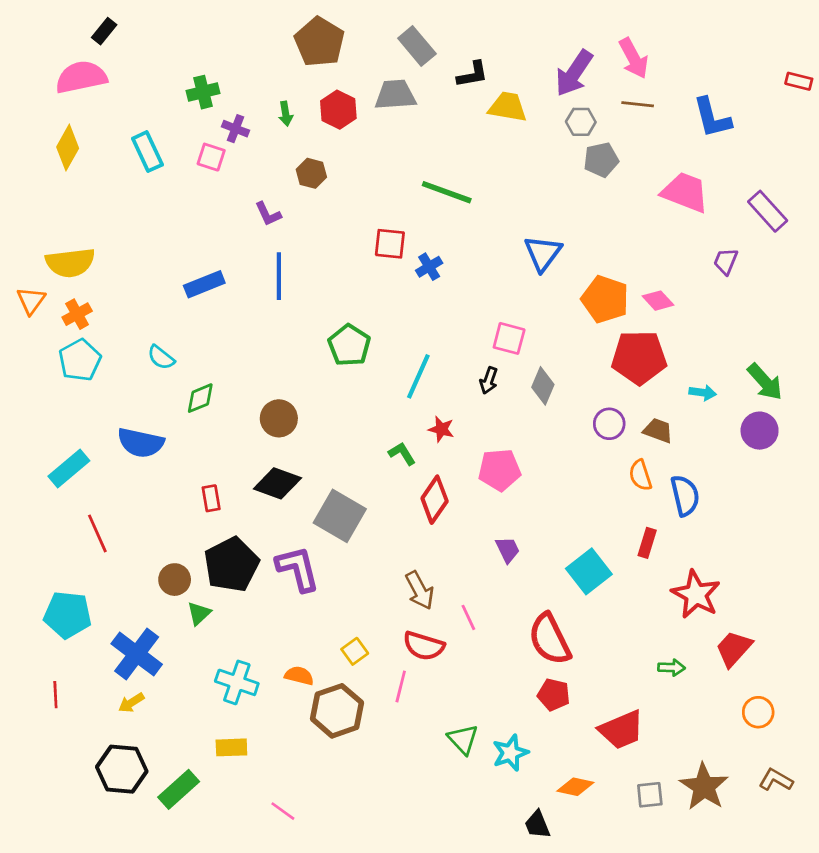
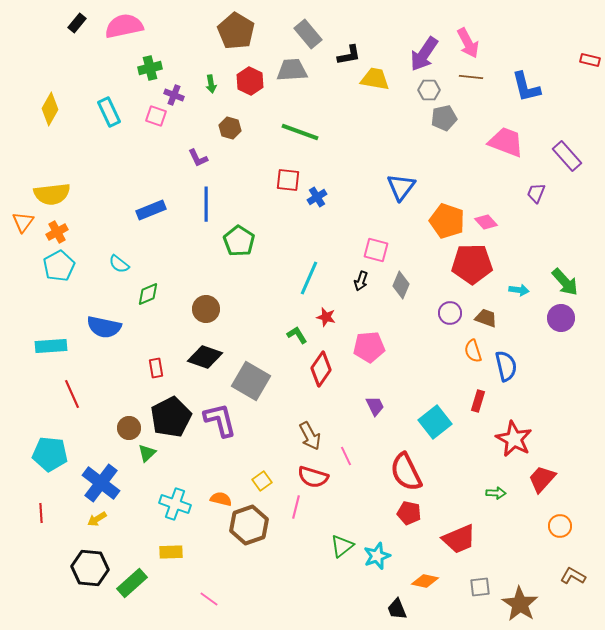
pink semicircle: (81, 77) -> (124, 26), moved
green line: (447, 192) -> (300, 132), moved
green pentagon: (349, 345) -> (239, 241), moved
cyan rectangle: (69, 468) -> (51, 346), turned 36
green triangle: (463, 739) -> (342, 546), turned 35
brown star: (704, 787) -> (520, 604), moved

